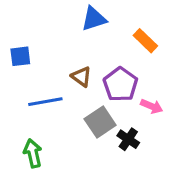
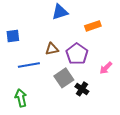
orange rectangle: (145, 41) -> (93, 26), turned -63
brown triangle: (81, 77) -> (52, 49), turned -48
pink arrow: (152, 106) -> (106, 68), moved, turned 112

